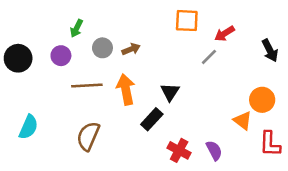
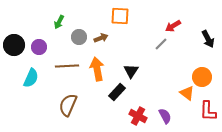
orange square: (187, 21) -> (120, 16), moved
purple circle: (61, 56) -> (39, 47), moved
cyan semicircle: (28, 127) -> (31, 78), moved

